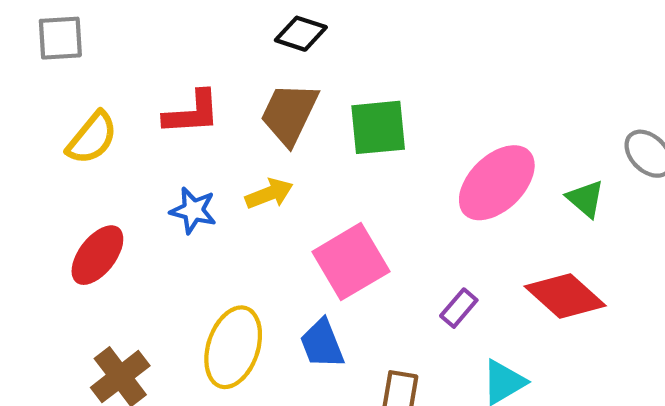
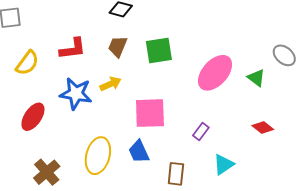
brown trapezoid: (289, 114) -> (118, 47), size x0.7
blue star: (193, 210) -> (76, 94), size x1.5
pink square: (351, 262) -> (150, 113), turned 32
red diamond: (565, 296) -> (263, 128), moved, size x0.6

